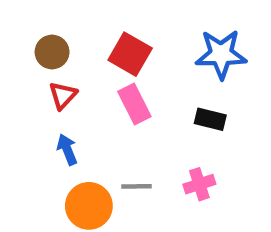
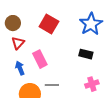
blue star: (221, 54) -> (91, 24), turned -30
pink rectangle: (134, 104) -> (40, 59), moved
pink cross: (199, 184) -> (92, 84), moved

